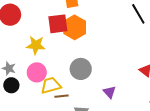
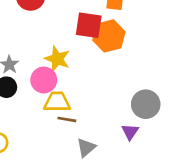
yellow star: (36, 45) -> (57, 59), moved
gray circle: (81, 69) -> (146, 104), moved

